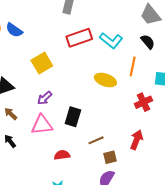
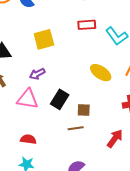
red rectangle: (79, 38) -> (87, 25), size x0.7
red semicircle: (62, 155) -> (28, 139), moved
brown square: (110, 157) -> (84, 110), moved

